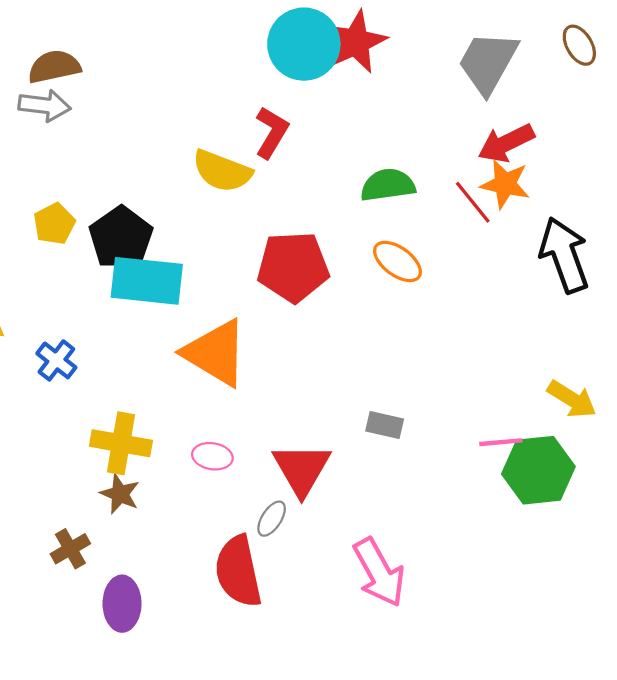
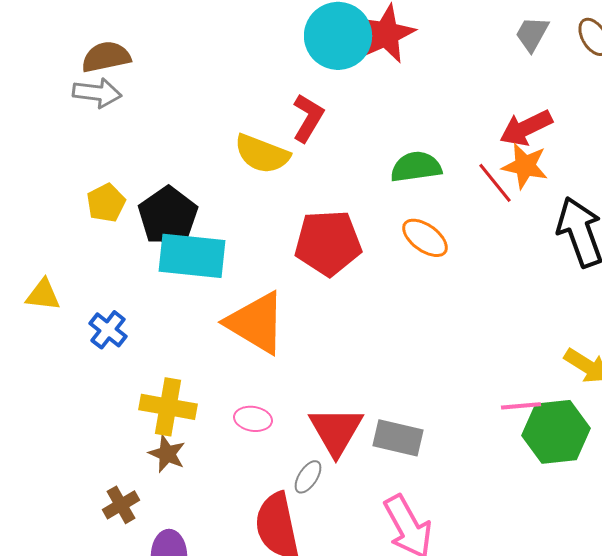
gray trapezoid: (488, 62) -> (532, 34), moved, size x0.6
gray rectangle: (385, 425) -> (398, 438), moved, size x1.4

